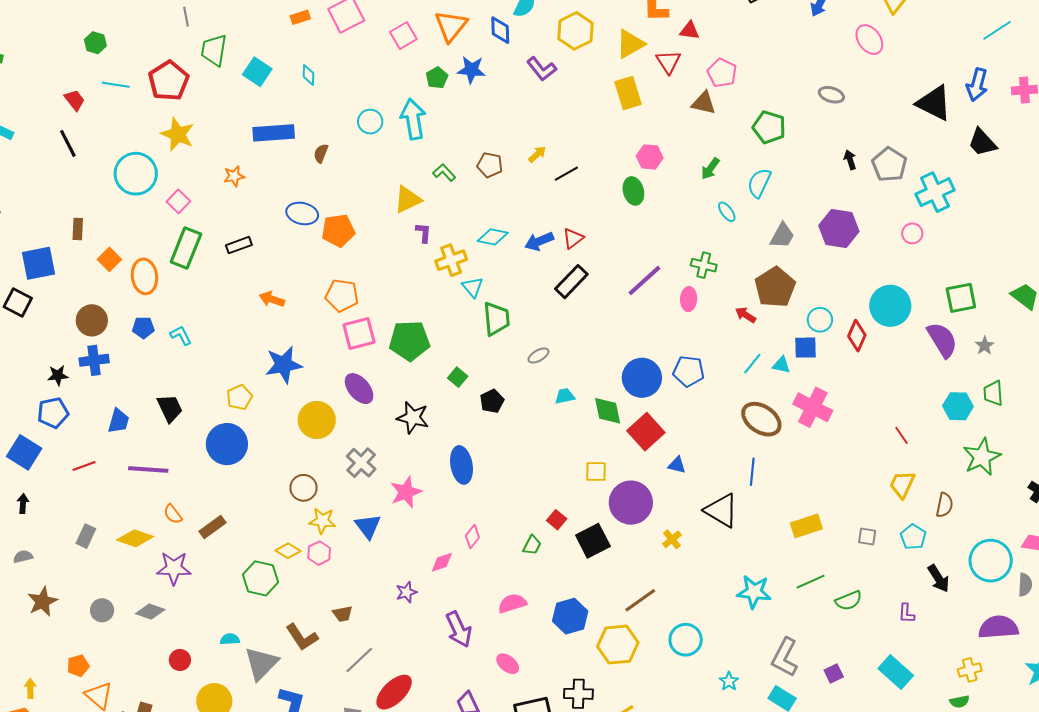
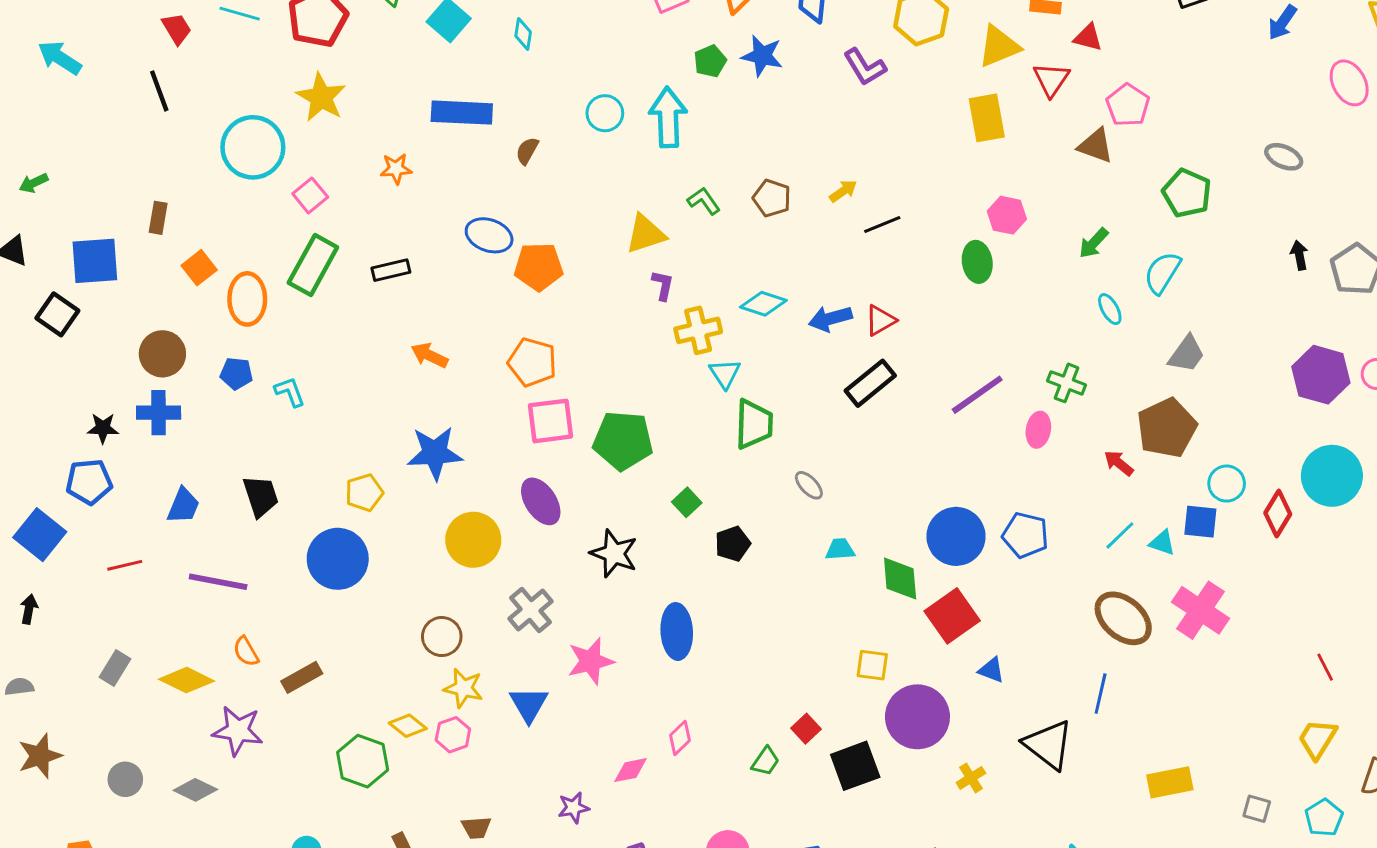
purple hexagon: (839, 229) -> (1321, 375), moved
gray ellipse: (538, 355) -> (809, 485), turned 70

